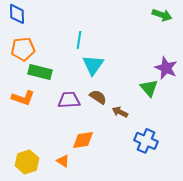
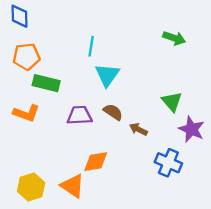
green arrow: (162, 15) -> (174, 38), moved
purple star: (166, 68) -> (191, 129), moved
orange triangle: (63, 161) -> (73, 186), size x1.6

